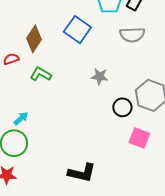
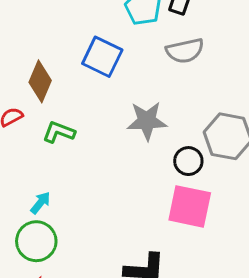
gray star: (100, 76) -> (147, 121), size x1.5
pink square: (139, 138) -> (190, 206), moved, size x1.4

